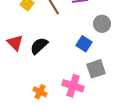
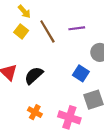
orange cross: (40, 92) -> (35, 112), moved

